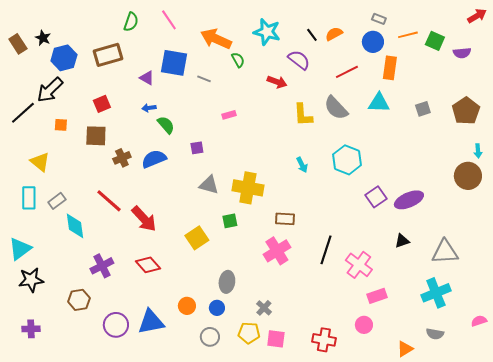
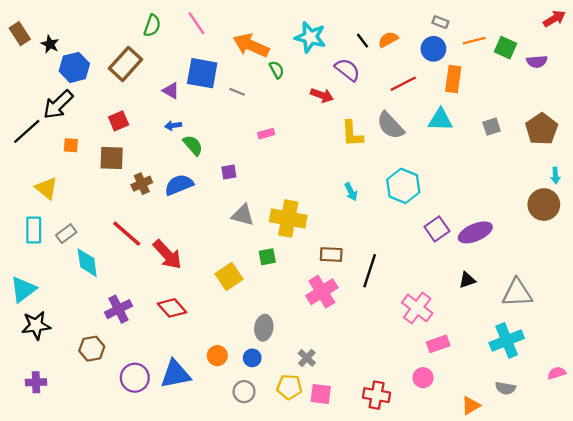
brown rectangle: (18, 44) -> (20, 34), moved
brown rectangle: (108, 55) -> (126, 64), turned -32
black line: (326, 250) -> (370, 271), moved

